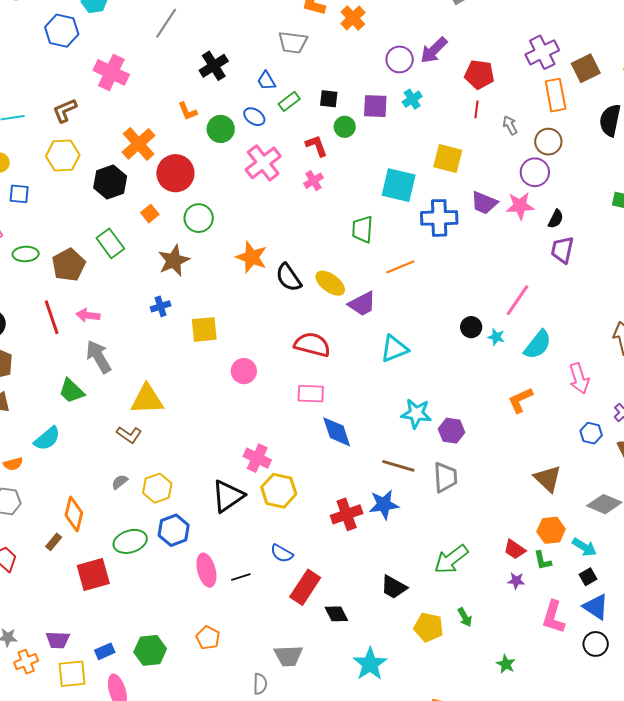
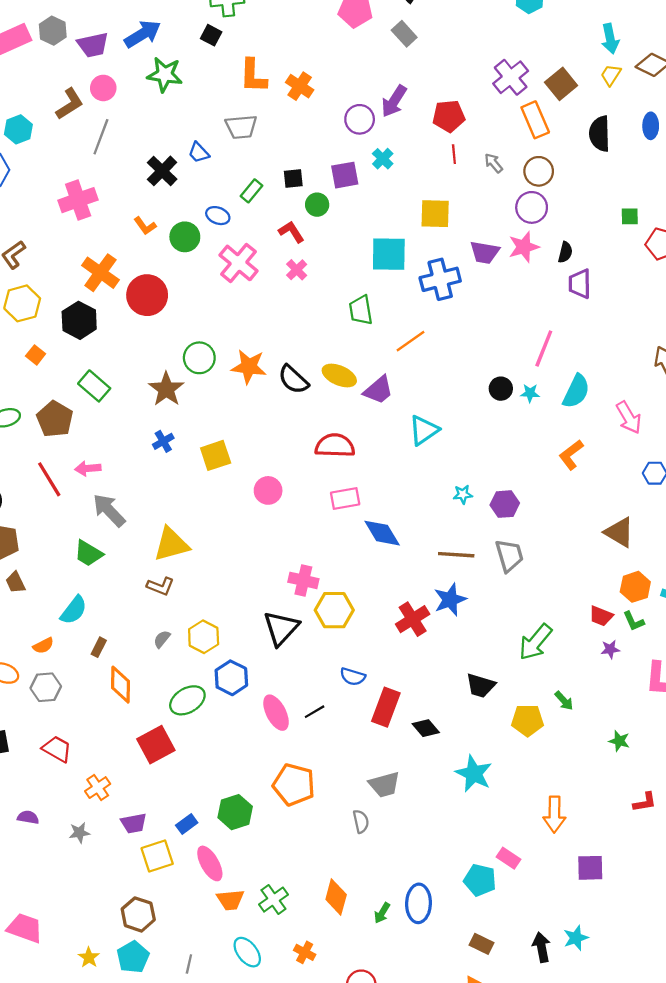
pink cross: (111, 72) -> (78, 200), moved, turned -32
blue trapezoid: (266, 81) -> (199, 153), moved
orange square: (150, 214) -> (36, 355), moved
green circle: (199, 218) -> (199, 358), moved
cyan star: (416, 414) -> (463, 494), size x0.6
brown rectangle: (54, 542) -> (99, 647), moved
orange pentagon: (208, 638) -> (294, 785), size x1.6
orange cross: (26, 662) -> (98, 788), moved

